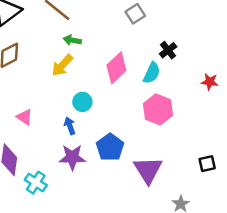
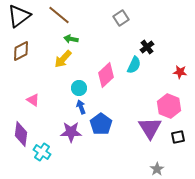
pink diamond: (116, 68) -> (106, 75), moved
pink hexagon: (158, 109) -> (169, 106), moved
blue arrow: (70, 126) -> (81, 107), moved
purple triangle: (148, 170) -> (150, 128), moved

